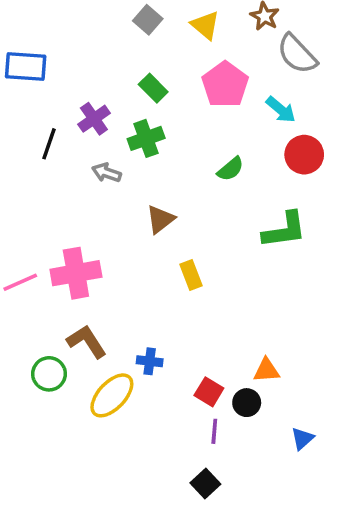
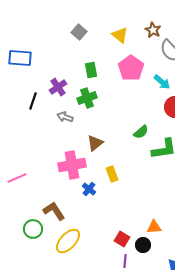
gray square: (148, 20) -> (79, 32), moved
green rectangle: (153, 88) -> (91, 70), turned 35
green semicircle: (230, 169) -> (141, 132), moved
pink cross: (76, 273) -> (72, 165), moved
blue cross: (150, 361) -> (89, 189), moved, turned 32

